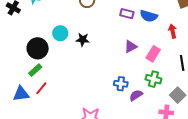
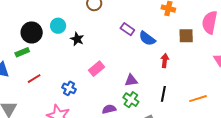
purple triangle: (131, 46) -> (131, 80), moved
pink rectangle: (153, 54) -> (97, 69), moved
blue cross: (121, 84) -> (69, 88), moved
red line: (41, 88) -> (34, 79), moved

